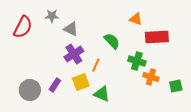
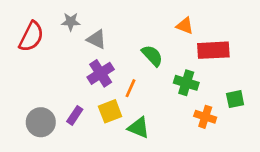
orange cross: (151, 77) -> (205, 117), moved
green square: (176, 86) -> (235, 99), moved

